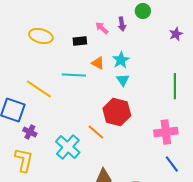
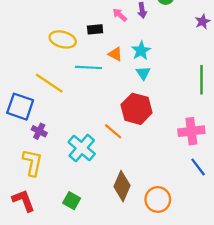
yellow ellipse: (41, 36) -> (63, 39), moved

